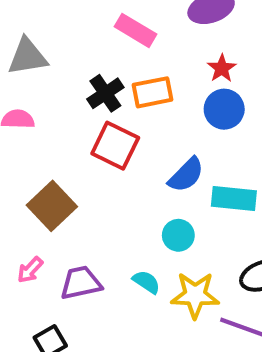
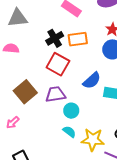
cyan circle: (178, 235) -> (71, 111), moved
purple trapezoid: (81, 283) -> (55, 94), moved

